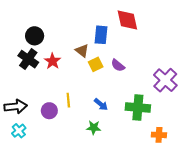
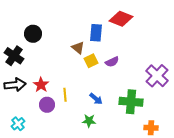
red diamond: (127, 20) -> (121, 19), turned -55
black cross: (28, 59) -> (14, 56), moved
red star: (52, 61) -> (41, 85), moved
purple semicircle: (118, 65) -> (112, 62), turned -64
black arrow: (16, 106) -> (15, 85), moved

